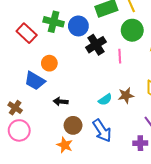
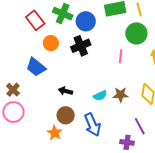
black cross: (96, 45) -> (81, 46), moved
orange circle: (49, 63) -> (51, 43), moved
black arrow: (61, 102) -> (65, 91), moved

